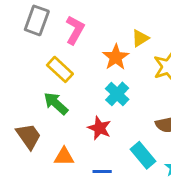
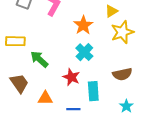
yellow triangle: (140, 38) -> (111, 11), moved
yellow rectangle: (60, 69) -> (15, 41), moved, turned -42
cyan rectangle: (143, 155) -> (93, 91), moved, turned 36

